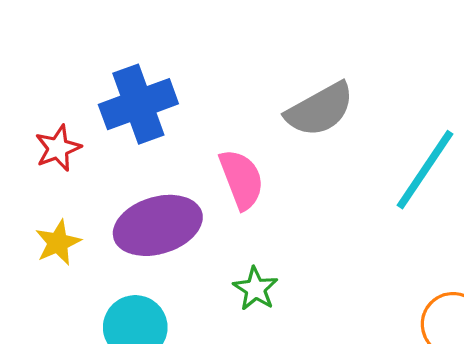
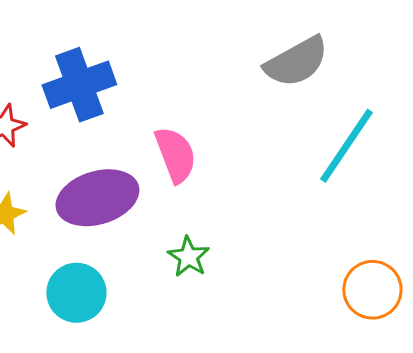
gray semicircle: (320, 109) -> (296, 62), moved

